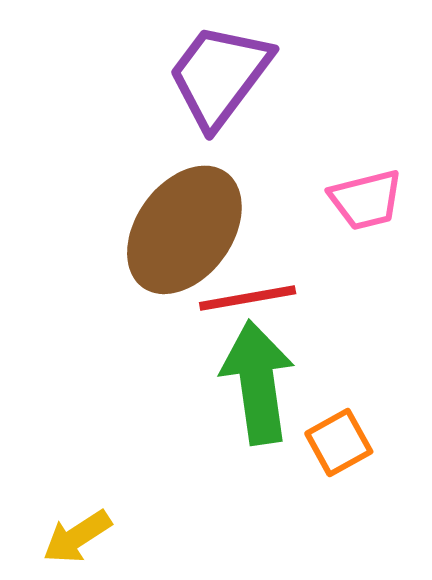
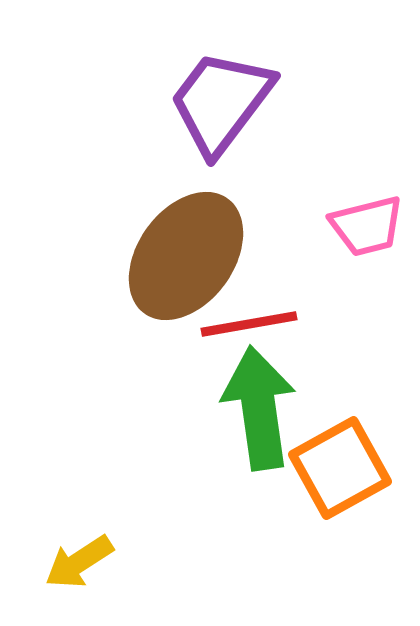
orange square: (339, 442) -> (340, 468), size x1.5

